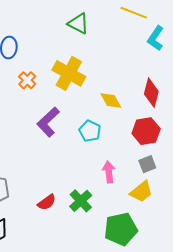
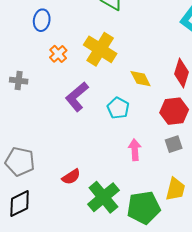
yellow trapezoid: (141, 192) -> (175, 189), moved, turned -40
green cross: (81, 201) -> (103, 197), moved, size x1.4

